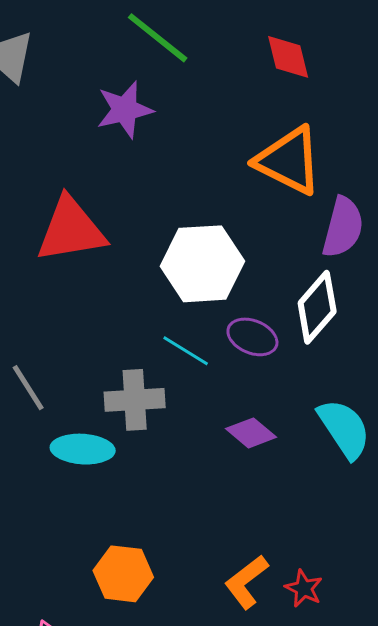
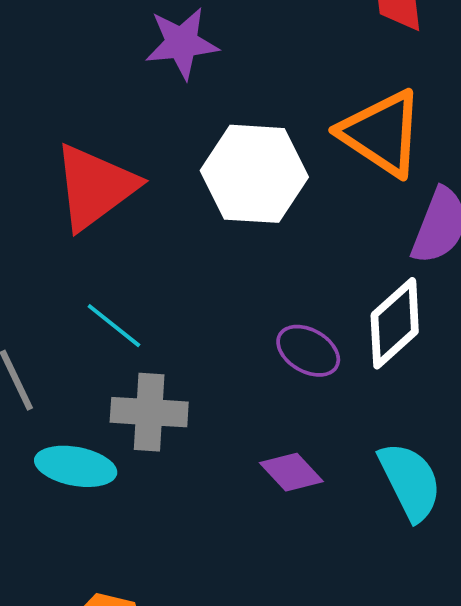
red triangle: (71, 230) -> (95, 187), turned -34
white hexagon: (202, 264) -> (254, 174), moved
cyan line: (186, 351) -> (114, 326), moved

